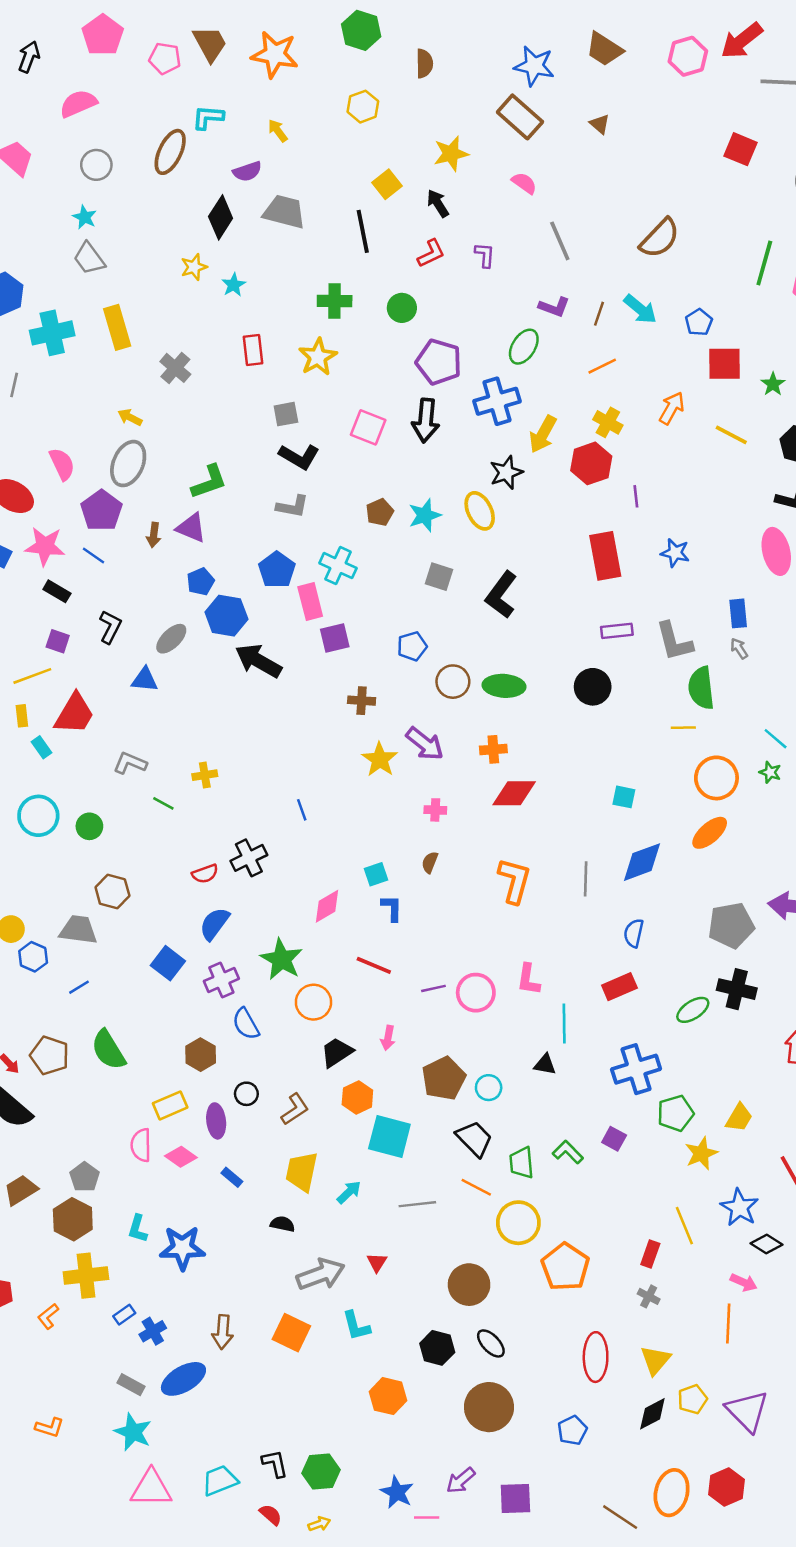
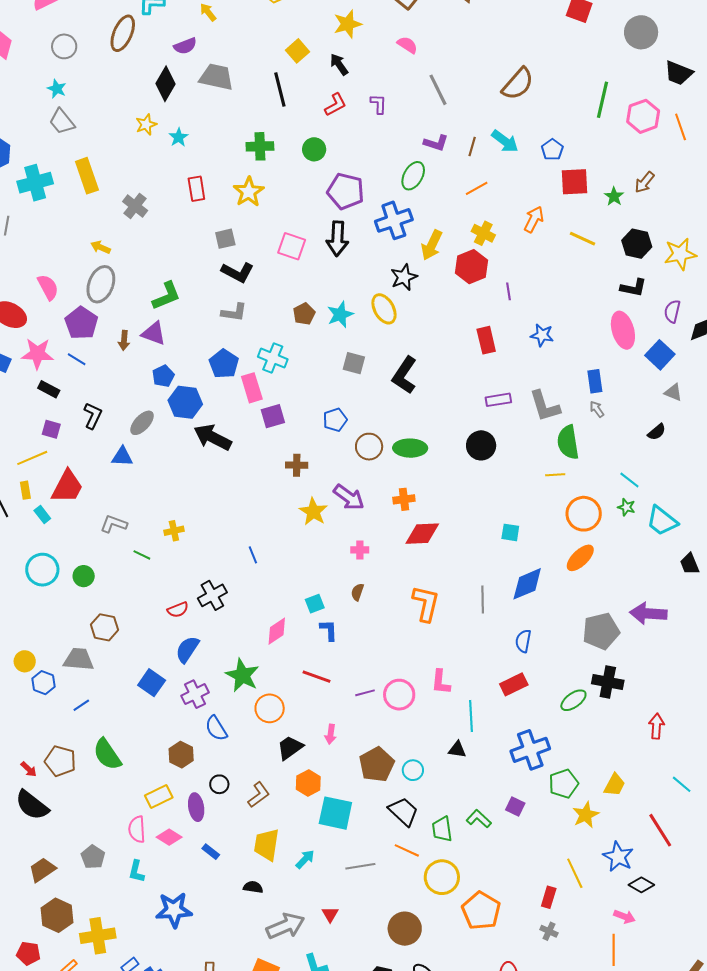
red rectangle: (605, 556) -> (486, 340), size x0.7
brown hexagon: (73, 1219) -> (57, 915), moved
cyan L-shape: (138, 1229) -> (136, 871), moved

